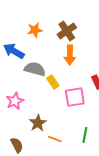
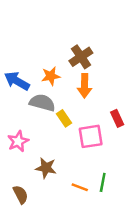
orange star: (35, 30) -> (51, 76), moved
brown star: (38, 123) -> (46, 168), turned -30
orange line: (55, 139) -> (80, 187), moved

